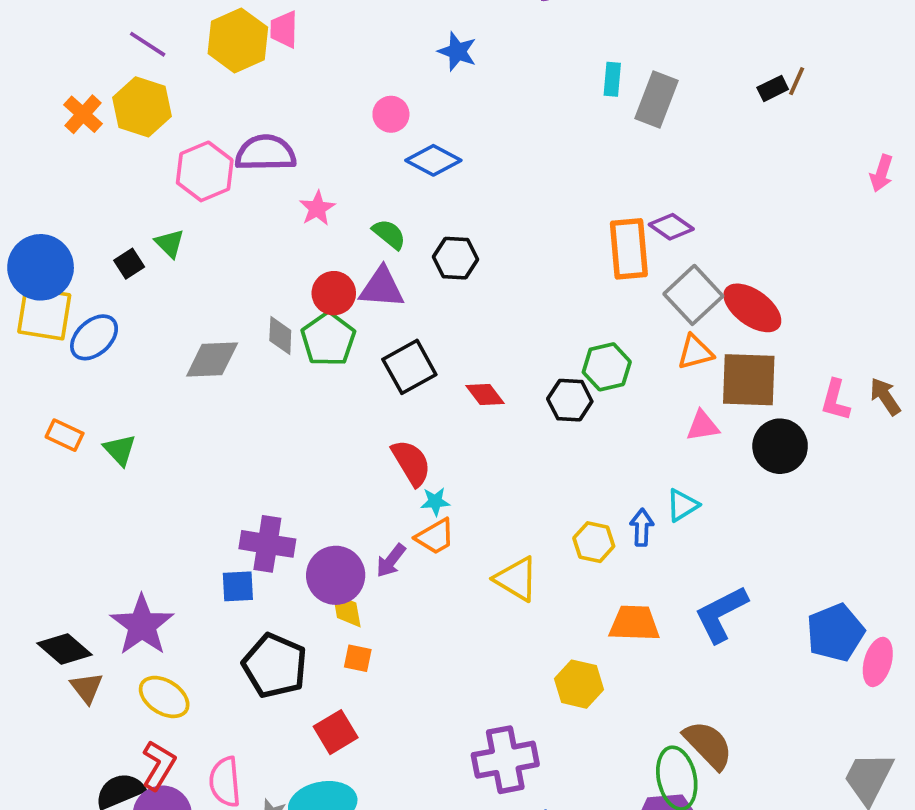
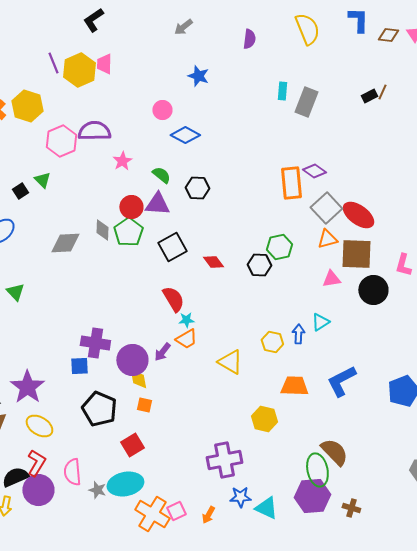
purple line: (148, 44) -> (53, 63), moved, turned 35

